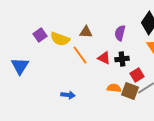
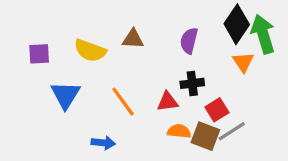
purple square: (40, 35) -> (39, 54), moved, turned 32
orange line: (80, 55) -> (123, 102), moved
red triangle: (104, 58) -> (168, 102), moved, turned -32
blue triangle: (20, 66) -> (65, 95), moved

